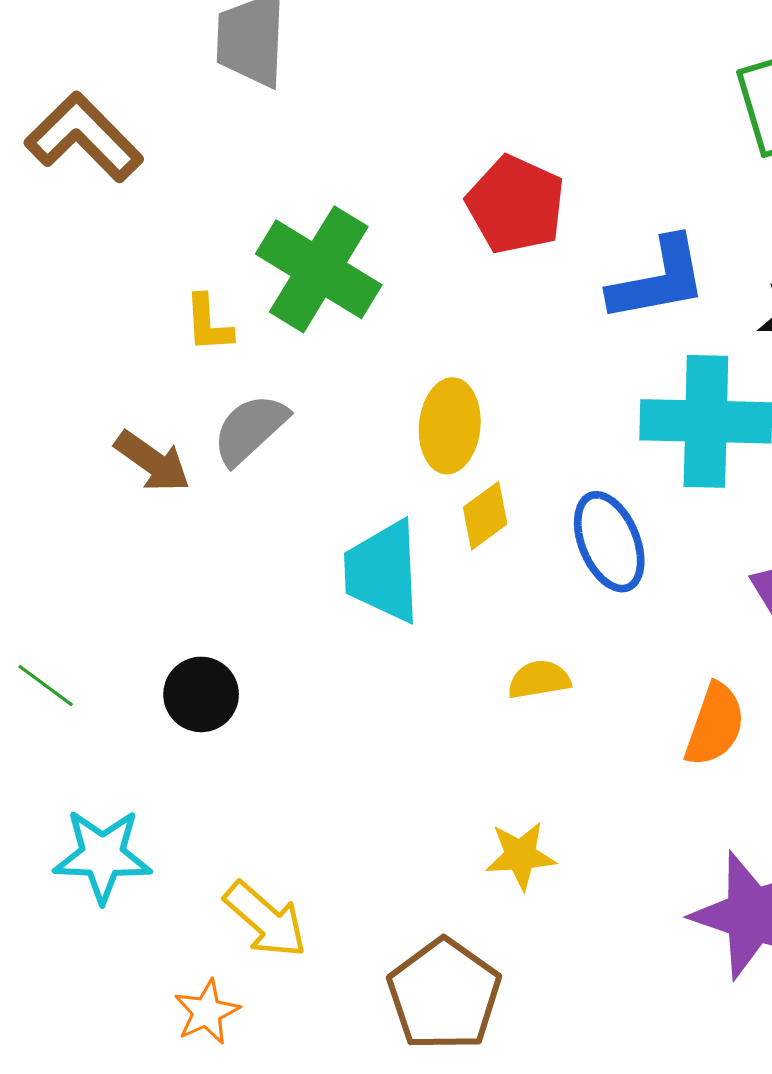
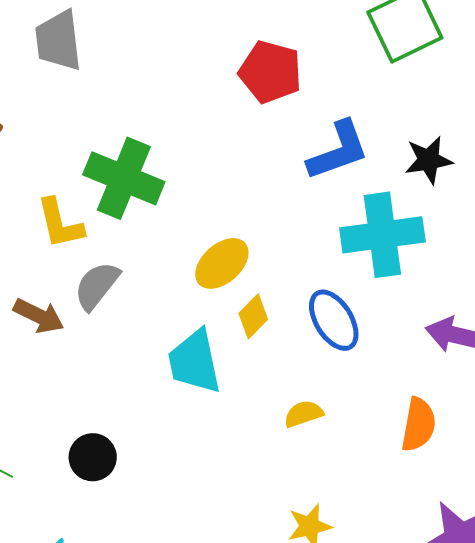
red pentagon: (516, 205) -> (270, 72), moved
yellow L-shape: (208, 324) -> (60, 224), size x1.4
yellow ellipse: (450, 426) -> (222, 263), turned 52

